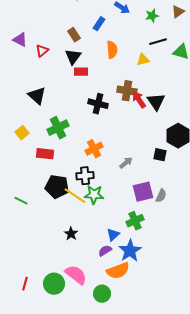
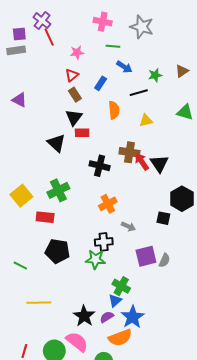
black line: (158, 42) -> (139, 93), moved
red triangle: (42, 51) -> (72, 75), moved
black triangle: (37, 96) -> (56, 143), moved
yellow square: (22, 133) -> (21, 196), size x1.5
orange cross: (94, 149) -> (108, 204), moved
gray arrow: (126, 163) -> (128, 226), turned 64
black cross: (85, 176) -> (104, 242), moved
yellow line: (75, 196) -> (39, 303), moved, turned -35
green cross: (135, 221) -> (121, 286), moved, turned -36
black star: (71, 234) -> (84, 316), moved, size x1.5

